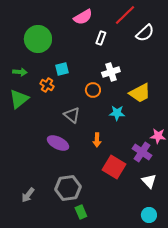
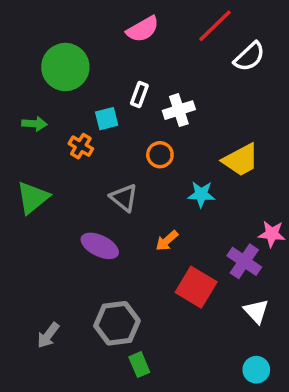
white rectangle: (101, 38) -> (139, 95), moved
white cross: (111, 72) -> (179, 110), moved
green triangle: (19, 99) -> (33, 198), moved
orange arrow: (97, 140) -> (167, 241), turned 48

